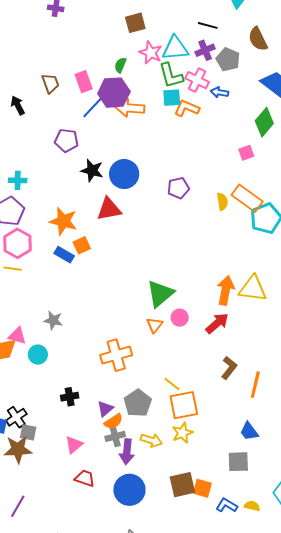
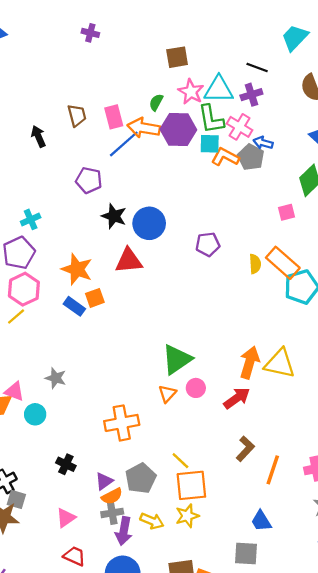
gray pentagon: (228, 59) -> (251, 157), moved
purple hexagon: (114, 93) -> (178, 130), moved
orange arrow: (130, 108) -> (144, 128), moved
cyan cross: (18, 180) -> (31, 219), turned -30
yellow line: (13, 269) -> (16, 317), turned -54
black cross: (70, 397) -> (66, 464), turned 30

